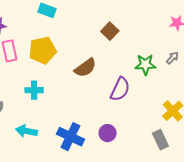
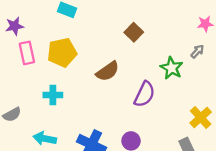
gray arrow: (172, 58) -> (197, 51), moved
green star: (145, 65) -> (172, 68), turned 30

